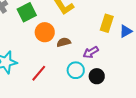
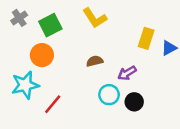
orange circle: (45, 32) -> (42, 55), moved
red line: (39, 73) -> (53, 104), moved

